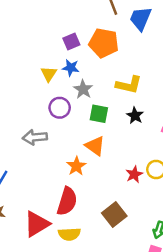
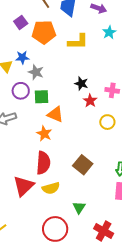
purple square: (71, 42) -> (21, 22), moved
yellow L-shape: (129, 85) -> (78, 42), moved
green square: (99, 114) -> (41, 97), moved
red star: (134, 174) -> (90, 101), moved

